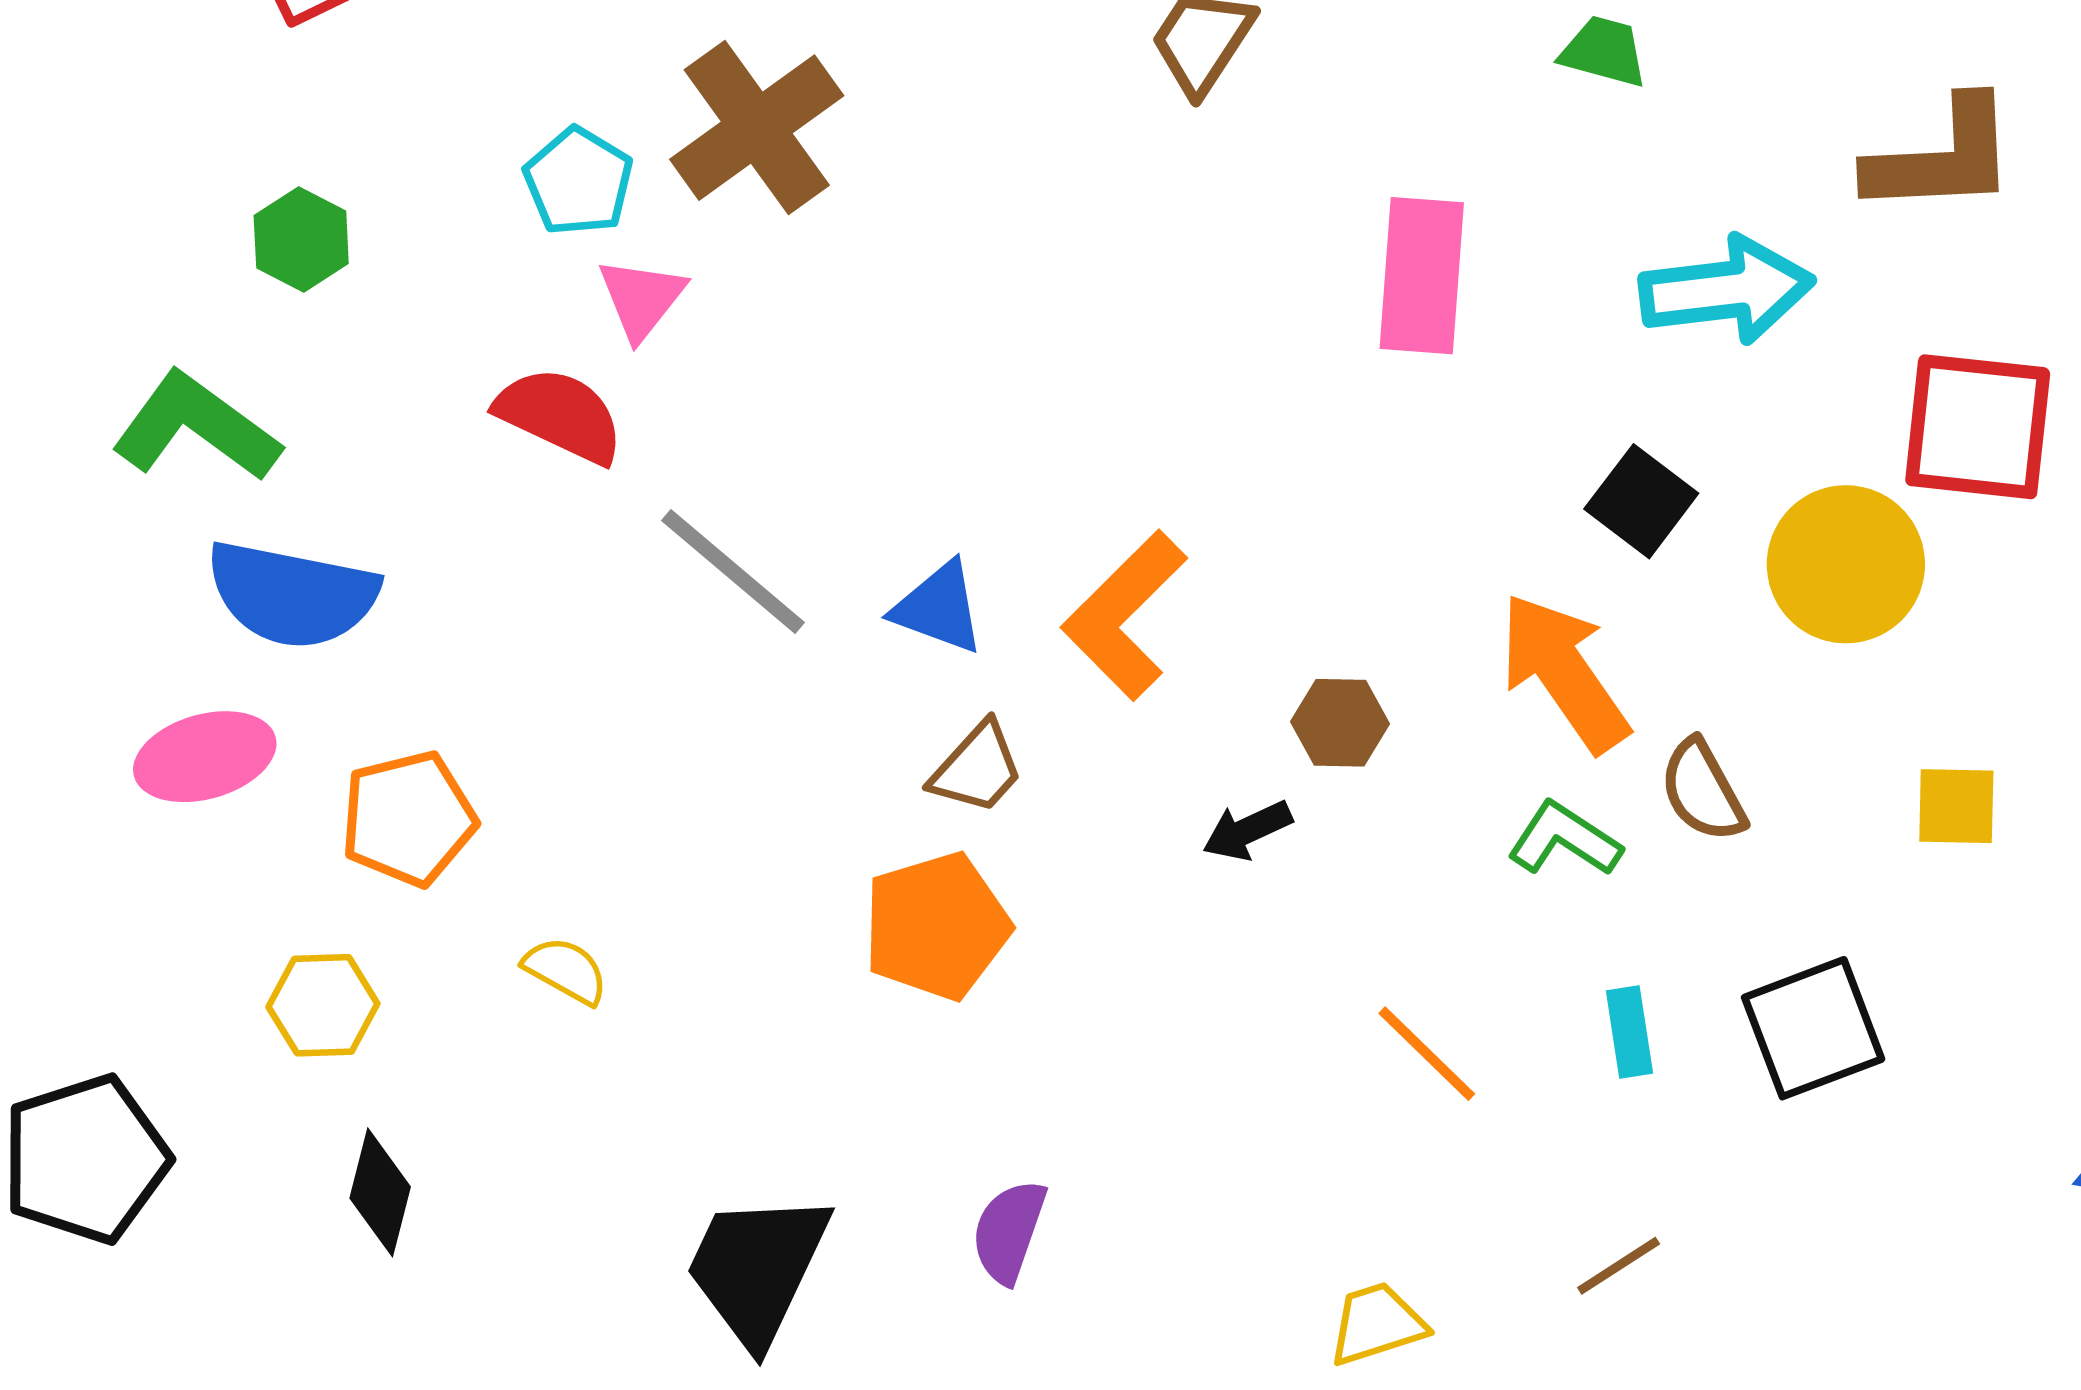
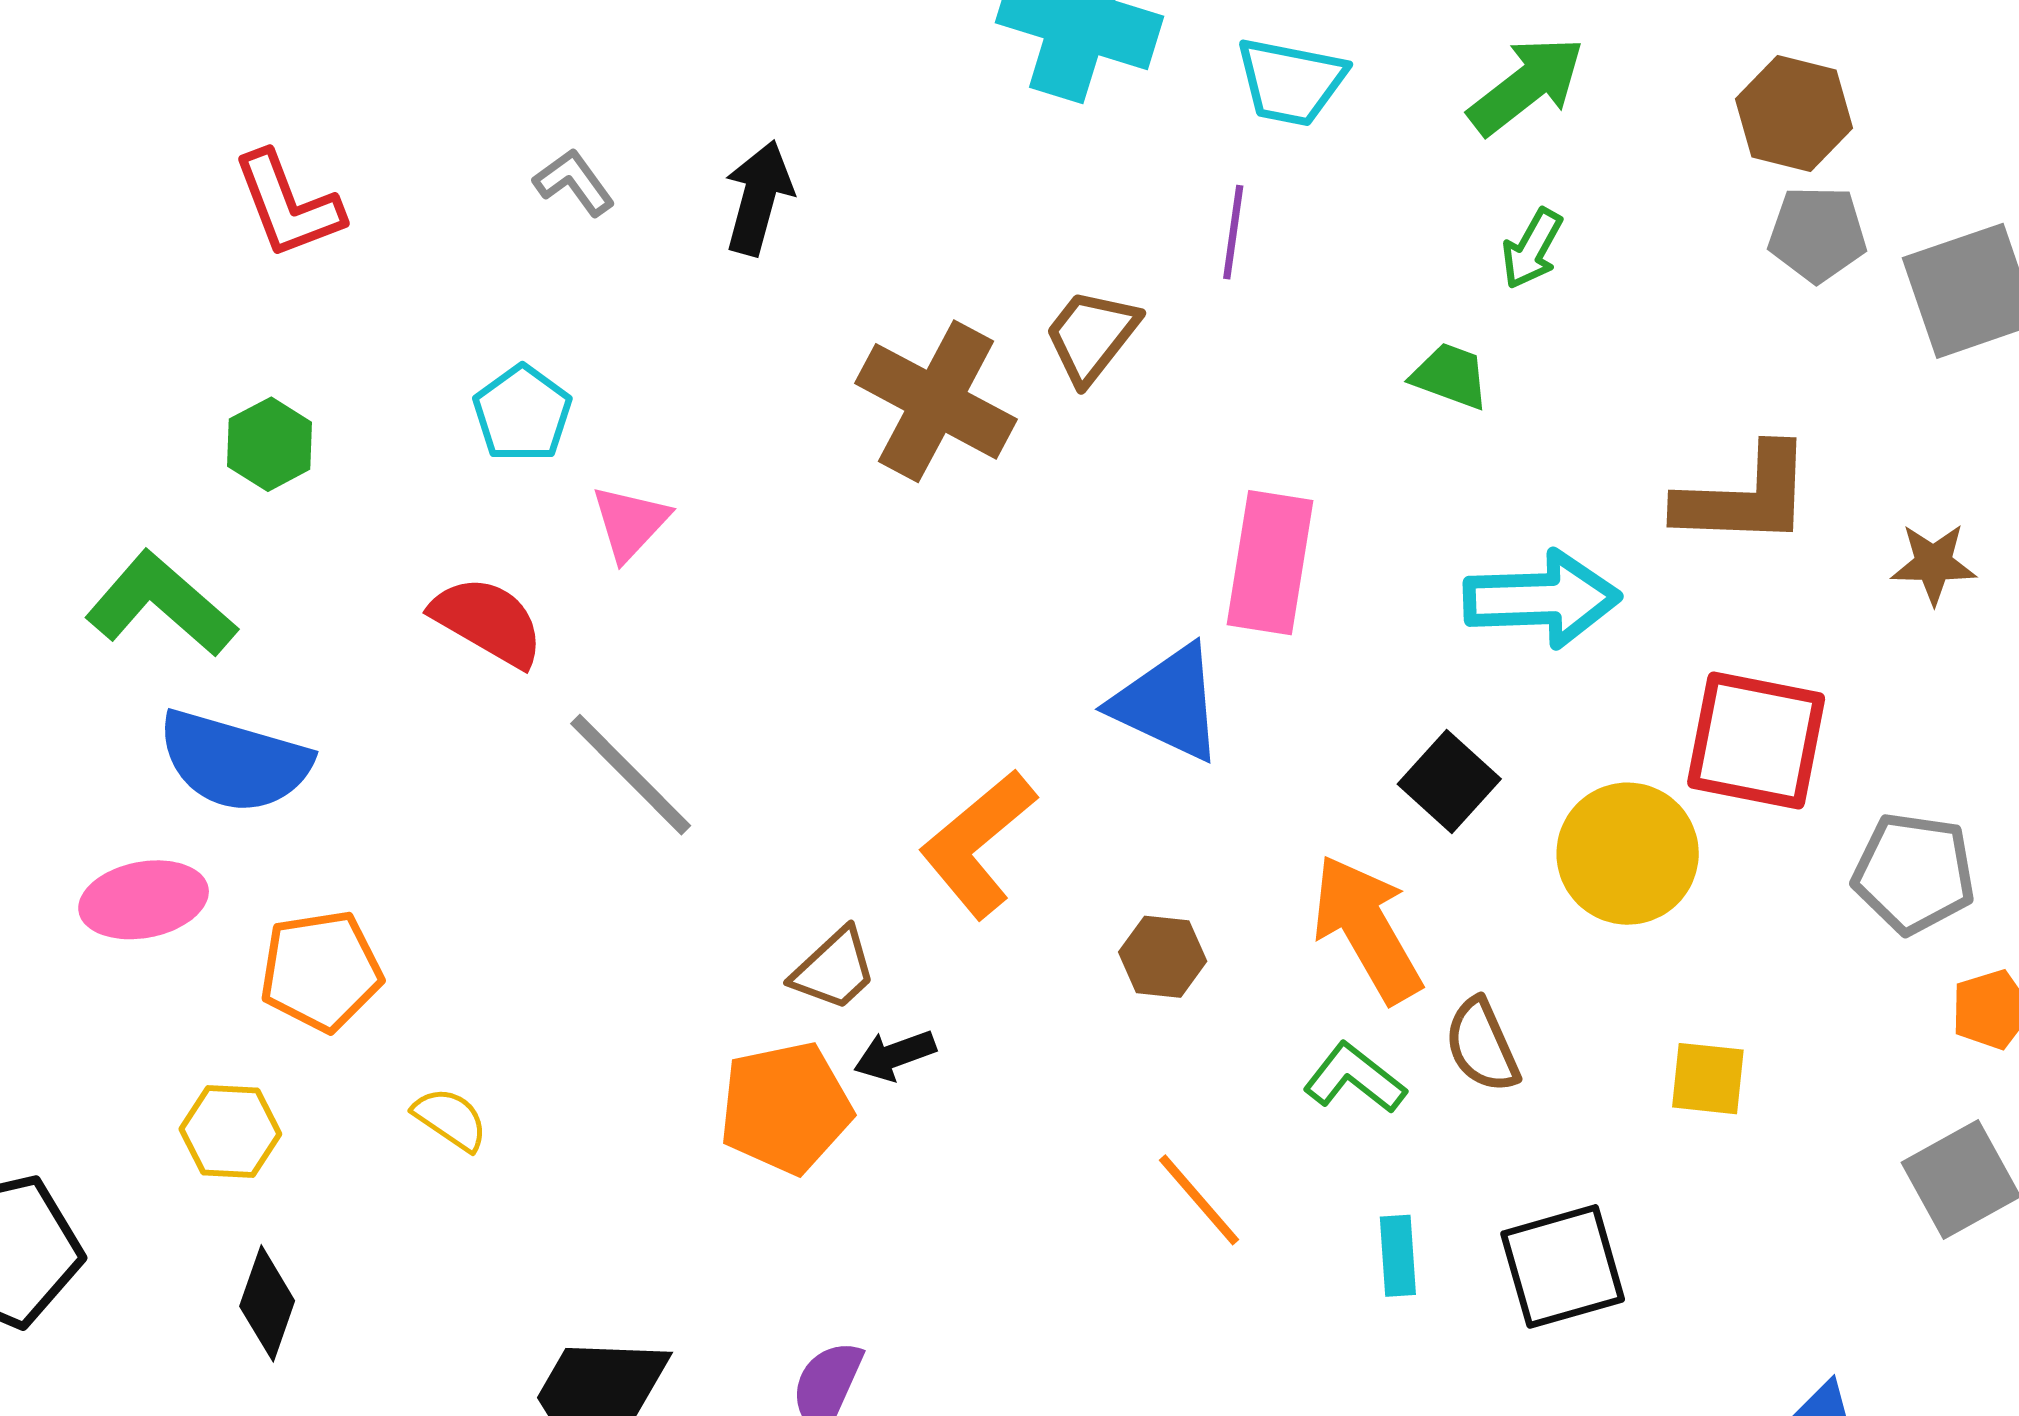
brown cross: (757, 128) -> (936, 401), moved, turned -31
pink triangle: (642, 299) -> (630, 523), moved
blue triangle: (939, 608) -> (1168, 703), moved, size x1.4
black arrow: (1247, 830) -> (895, 1055), moved
orange line: (1427, 1054) -> (1199, 1200), moved

